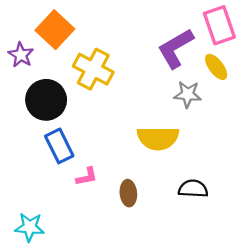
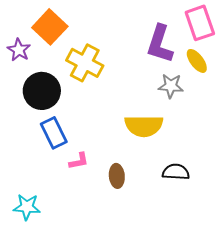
purple L-shape: (176, 48) -> (160, 44), turned -42

